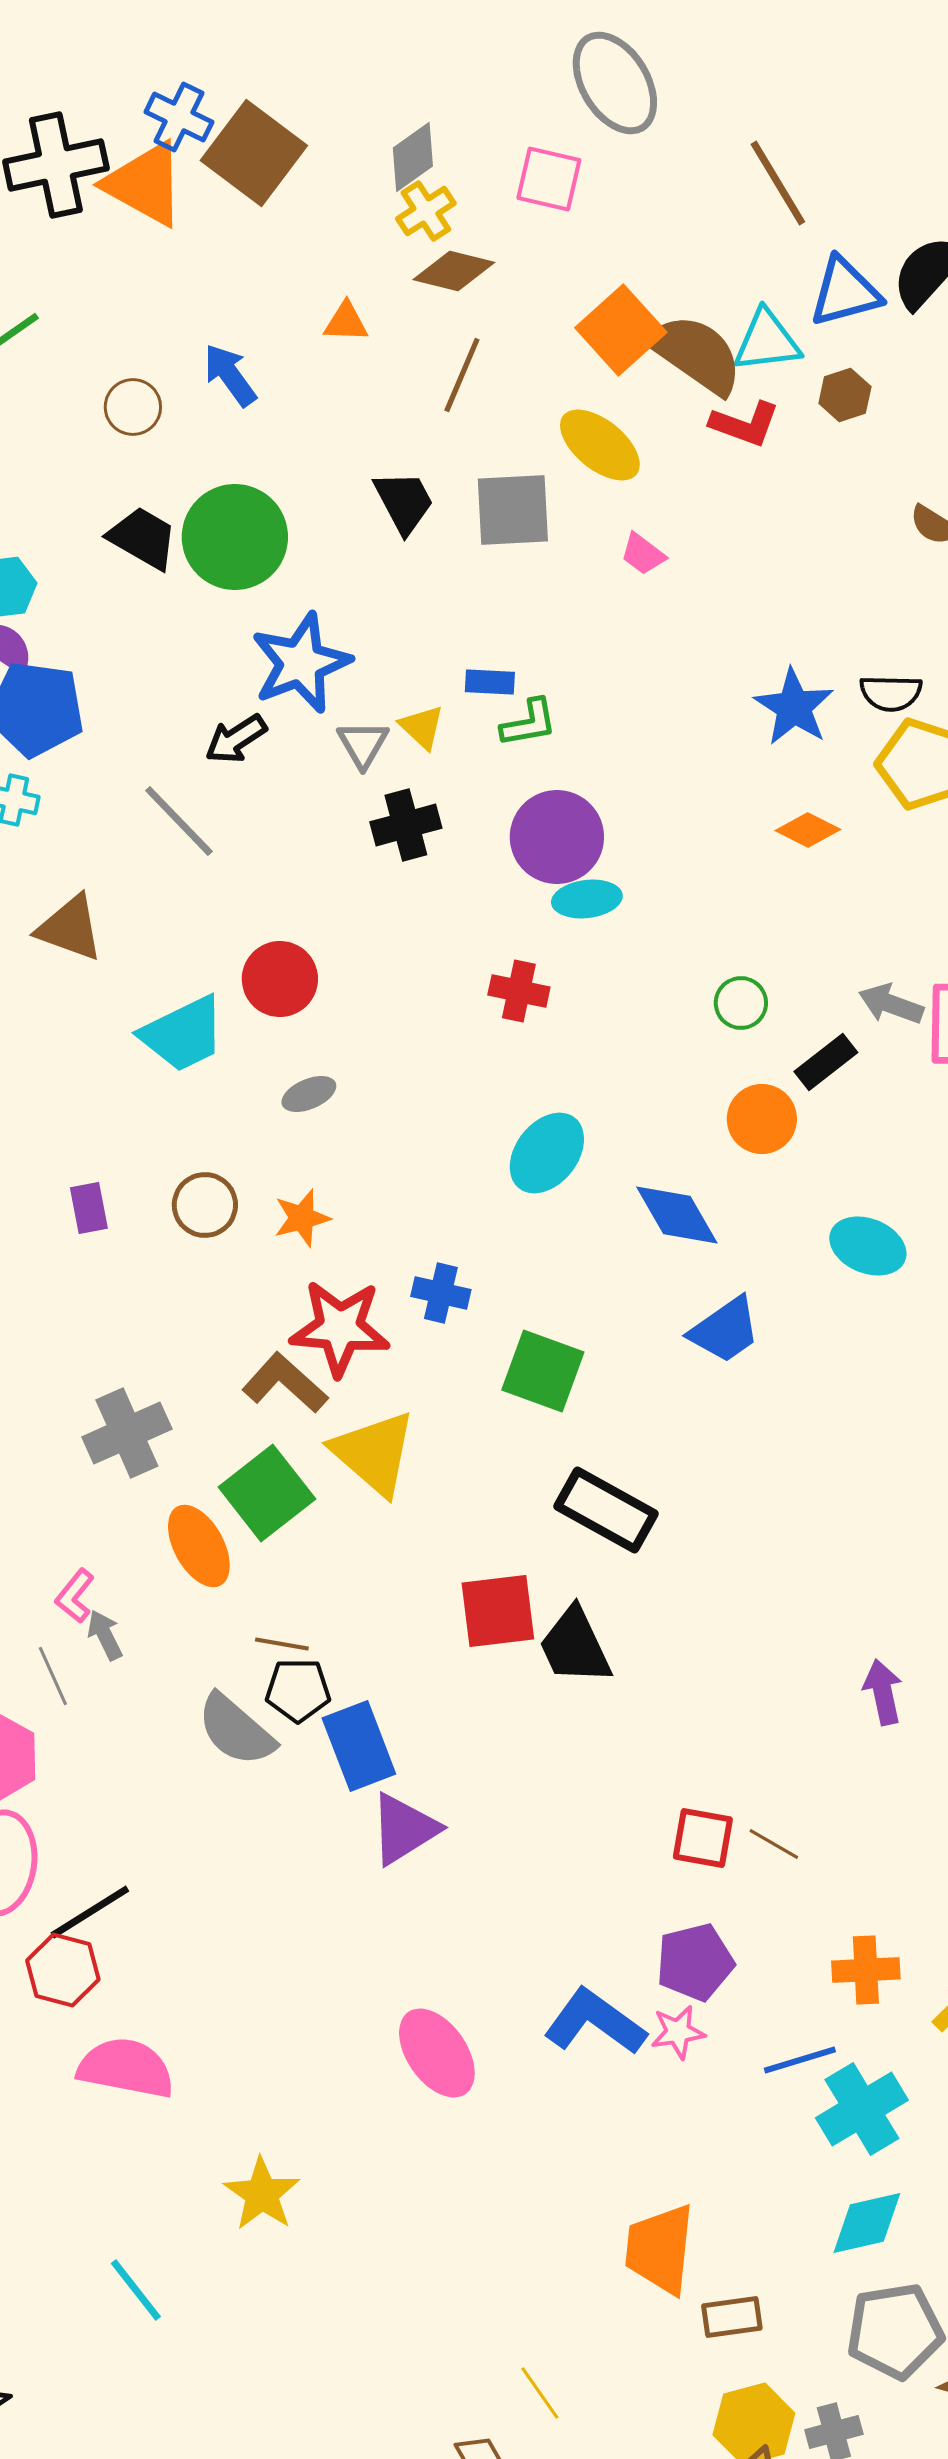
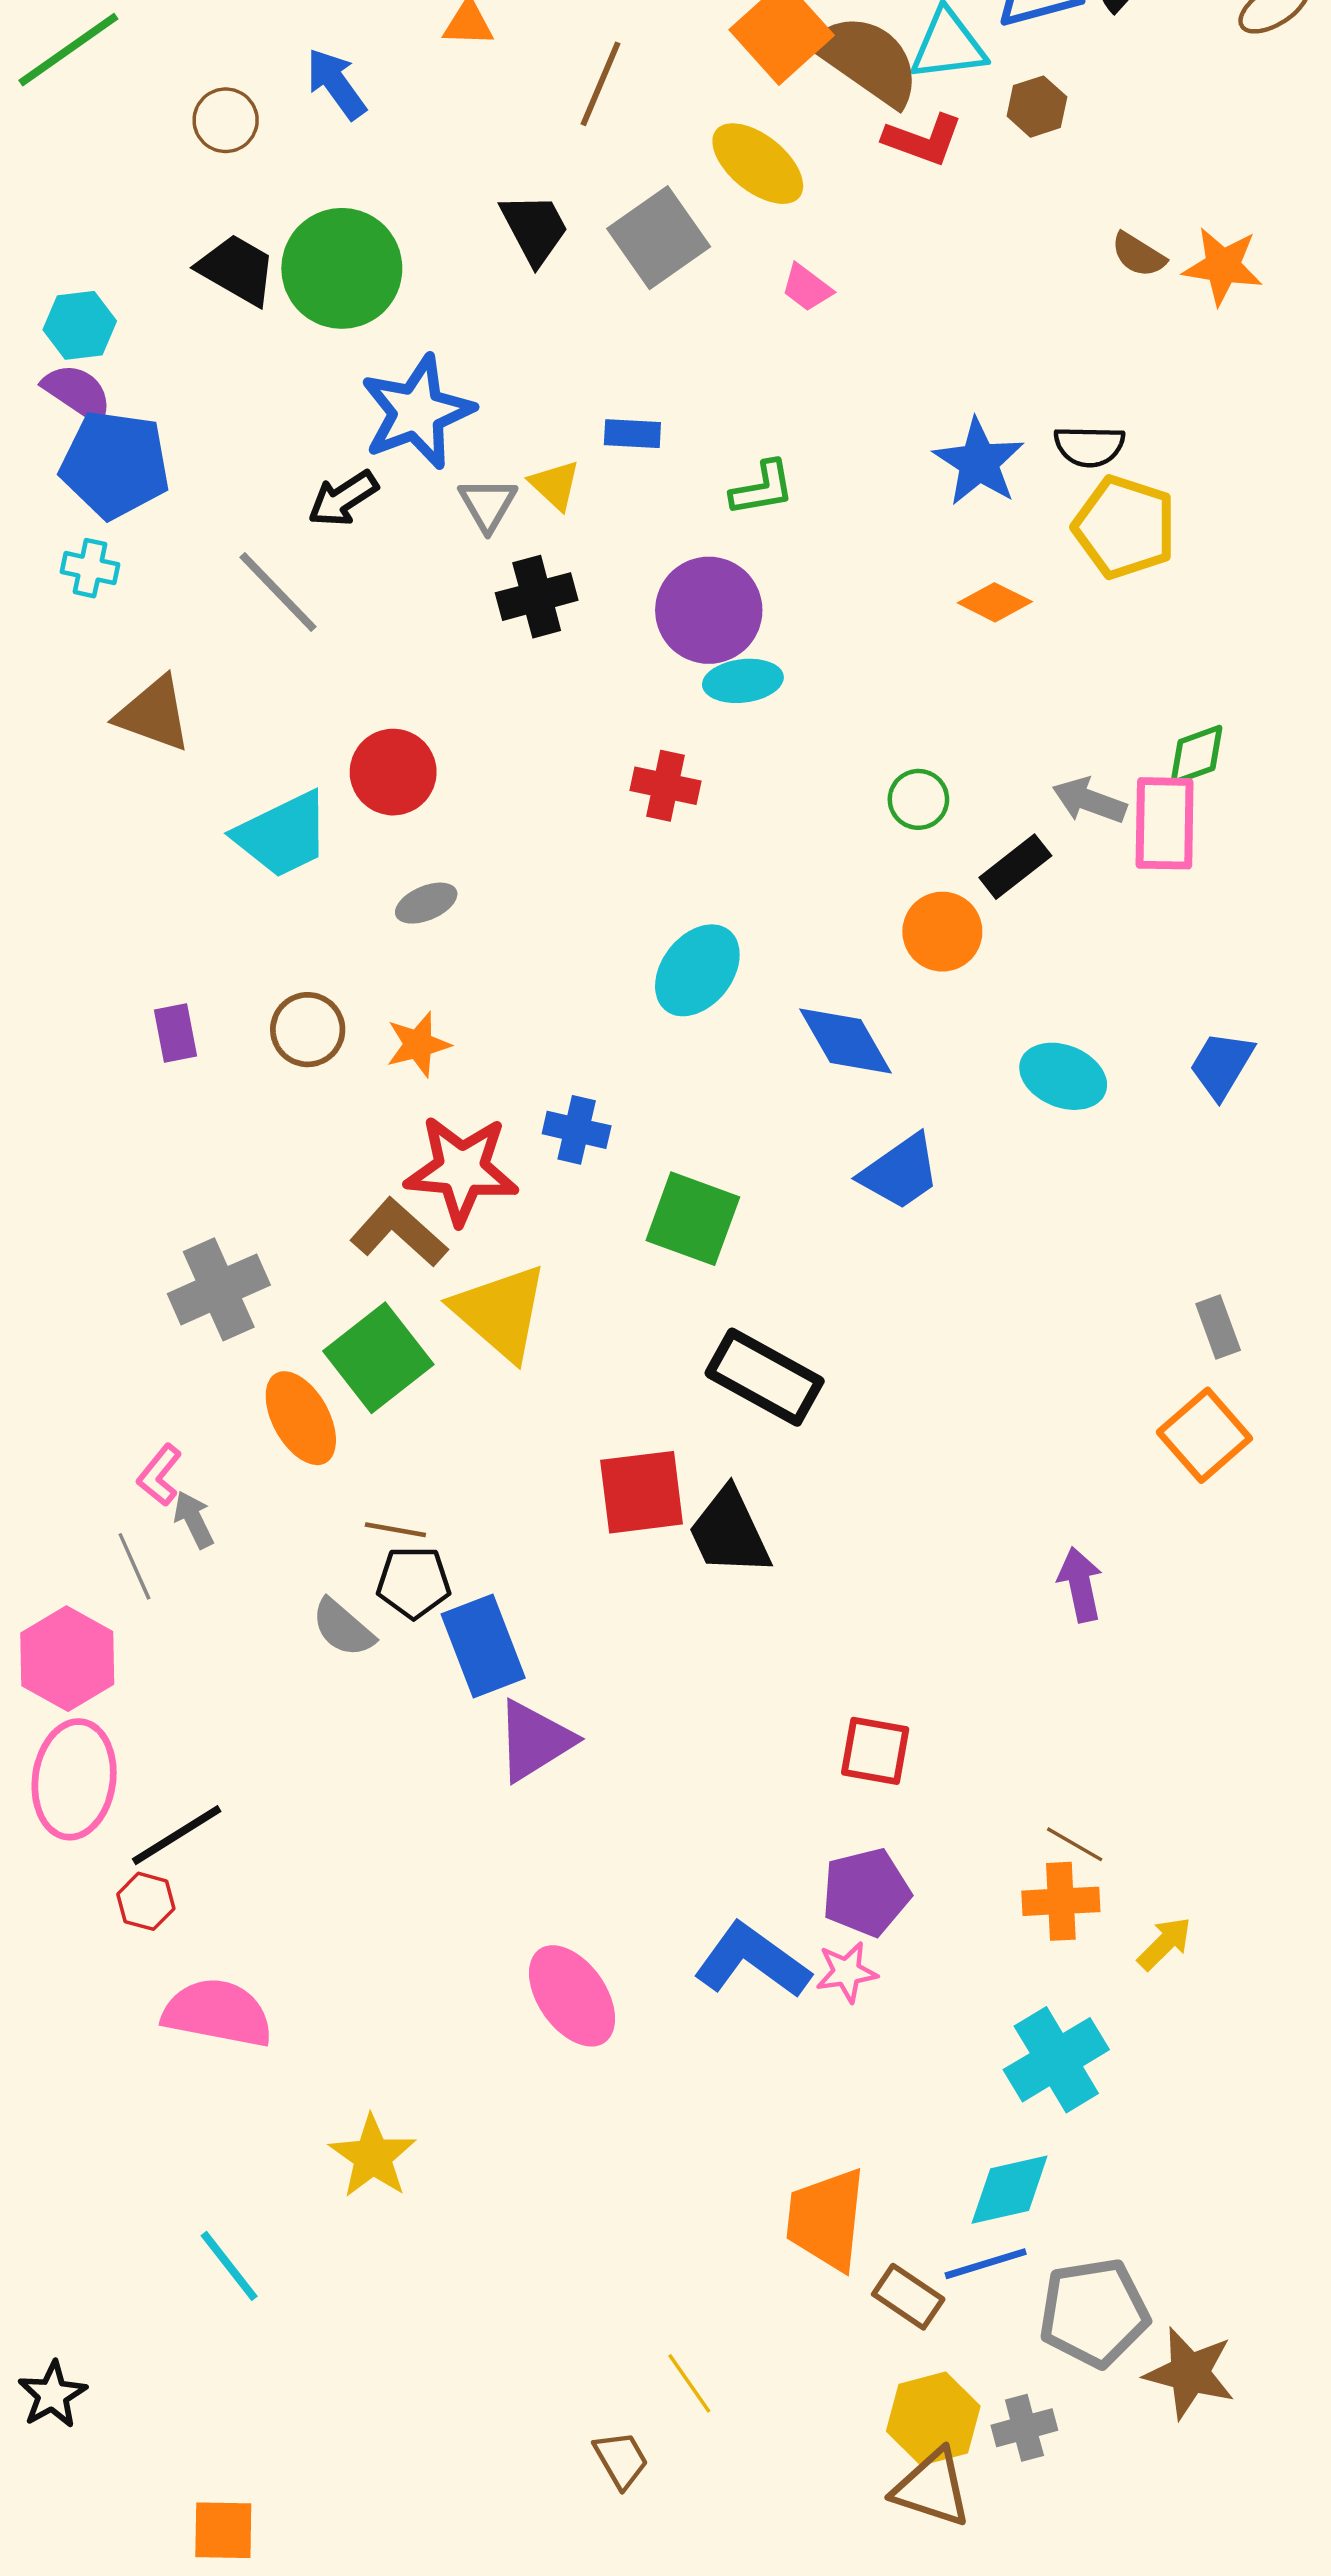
gray square: (513, 510) -> (659, 238), turned -32
green L-shape: (529, 723) -> (762, 488), moved
gray semicircle: (236, 1730) -> (343, 1628), size x0.7
brown line: (774, 1844) -> (1075, 1844), moved
red hexagon: (63, 1970) -> (146, 1901), size x0.7
blue line: (800, 2060) -> (986, 2264), moved
cyan diamond: (867, 2223) -> (1010, 2190), moved
brown rectangle: (732, 2317) -> (908, 2297), turned 42

